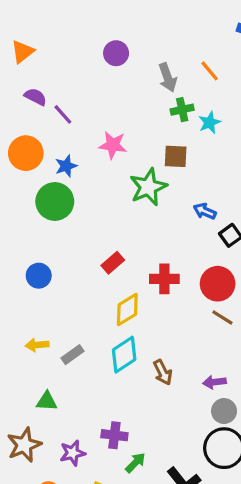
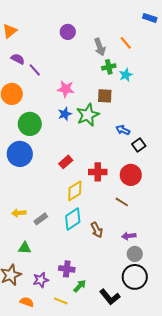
blue star: (66, 166) -> (65, 114), moved
blue circle: (39, 276) -> (20, 154), moved, size x1.6
brown line: (222, 318) -> (122, 202), moved

